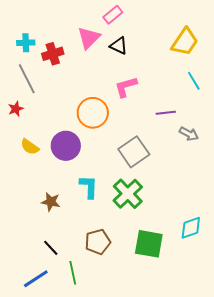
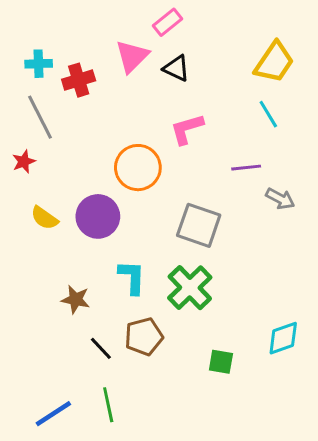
cyan line: (194, 81) -> (268, 114), moved
gray square: (134, 152) -> (199, 225), turned -36
brown pentagon: (98, 242) -> (144, 337), moved
green square: (149, 244) -> (221, 362), size x0.6
black line: (51, 248) -> (101, 348), moved

